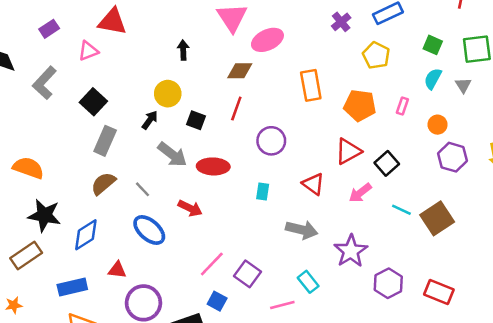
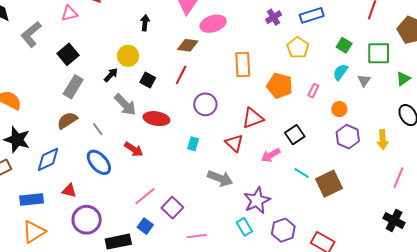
red triangle: (348, 151) -> (253, 118), moved
cyan rectangle: (308, 282) -> (244, 227), moved

